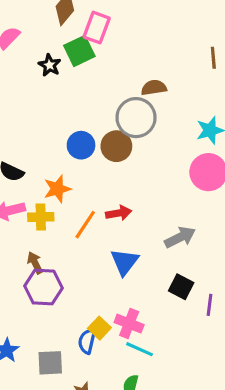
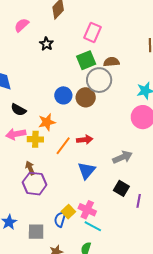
pink rectangle: (97, 28) -> (93, 32), moved
green square: (79, 51) -> (86, 60), moved

